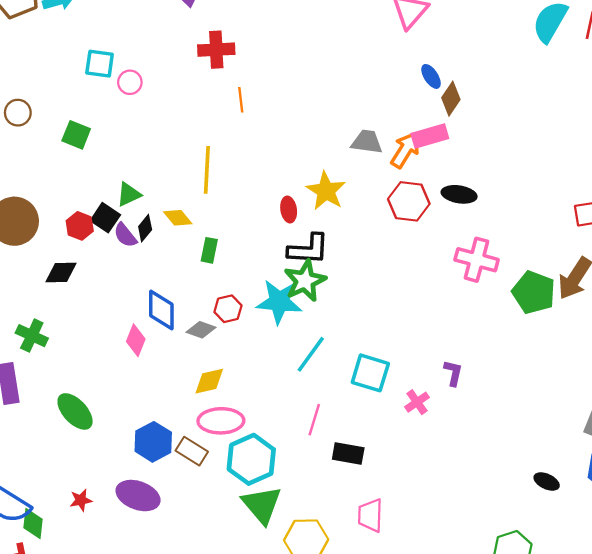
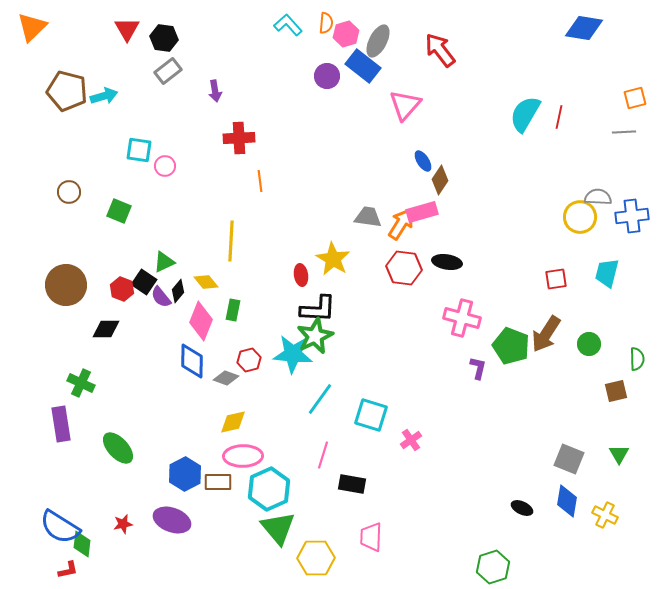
pink diamond: (136, 340) -> (201, 321), moved, size x1.4
purple L-shape: (453, 373) -> (478, 368), moved
brown rectangle: (192, 451) -> (218, 482), turned -32

